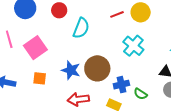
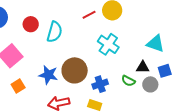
red circle: (59, 10) -> (31, 24), moved
orange square: (40, 78) -> (18, 86), turned -32
green semicircle: (140, 94) -> (128, 81), moved

